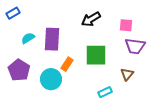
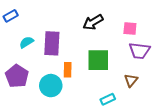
orange rectangle: (67, 64) -> (68, 70), turned -32

